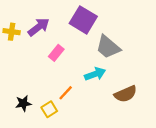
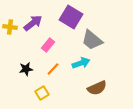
orange line: (66, 93) -> (53, 69), moved
brown semicircle: (126, 94) -> (97, 88), moved
black star: (23, 103) -> (26, 69), moved

